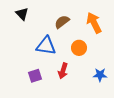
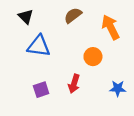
brown semicircle: (62, 22) -> (73, 15), moved
blue triangle: (46, 46) -> (39, 46), moved

